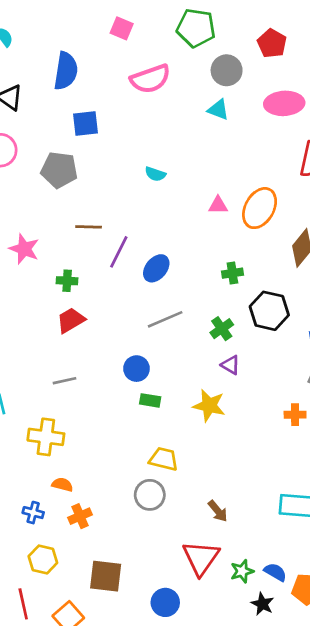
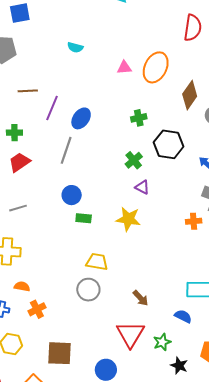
gray line: (165, 319) -> (66, 150), moved, turned -44
blue semicircle: (275, 572) -> (183, 316), moved

